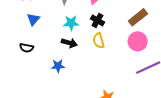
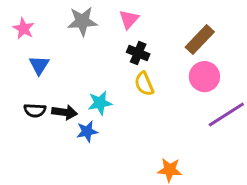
cyan star: (71, 23) -> (100, 103), moved
black arrow: (69, 43) -> (65, 112), moved

